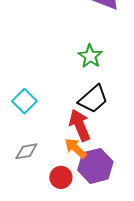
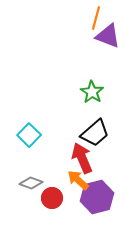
gray diamond: (26, 151) -> (31, 183), turned 30
red circle: (61, 177) -> (52, 198), moved

